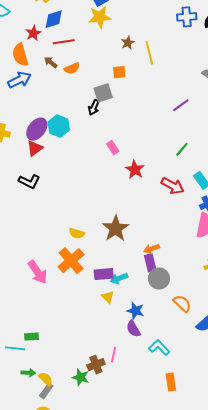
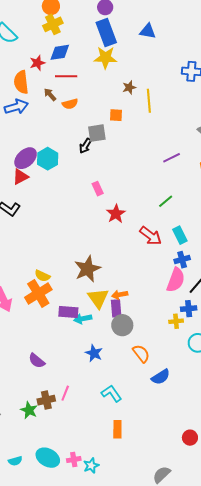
yellow semicircle: (77, 233) -> (42, 276), moved
yellow triangle: (108, 297) -> (98, 298), moved, size x1.6
purple semicircle: (133, 329) -> (37, 361), moved, turned -30

